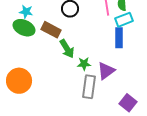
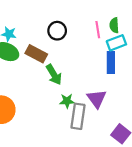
green star: (84, 64) -> (67, 101), moved
purple triangle: (106, 71) -> (97, 99), turned -30

